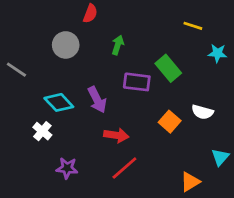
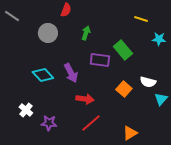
gray line: (16, 70) -> (12, 16), moved
white cross: (42, 131) -> (26, 110), moved
cyan triangle: (220, 157) -> (161, 99), moved
orange triangle: (190, 182) -> (130, 133), moved

